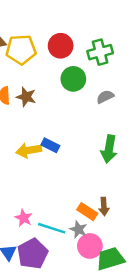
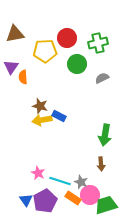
yellow pentagon: (21, 50) -> (45, 51), moved
brown star: (26, 97) -> (40, 106), moved
green arrow: (109, 149) -> (105, 135), moved
orange rectangle: (87, 212) -> (73, 198), moved

